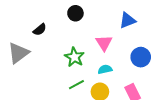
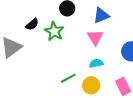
blue triangle: (127, 20) -> (101, 15), moved
green star: (74, 57) -> (54, 31), moved

